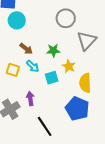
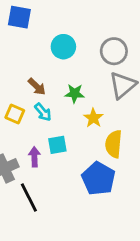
gray circle: (66, 18) -> (114, 51), moved
cyan circle: (17, 20) -> (63, 47), moved
cyan square: (52, 78) -> (57, 145), moved
black line: (45, 126) -> (29, 197), moved

